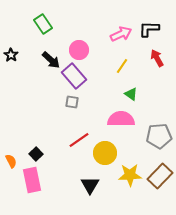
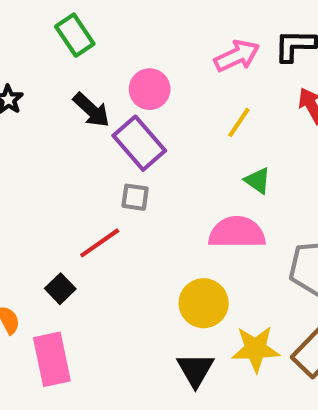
red line: (79, 140) -> (100, 243), moved
black square: (36, 154) -> (60, 289), moved
black triangle: (90, 185) -> (195, 370), moved

